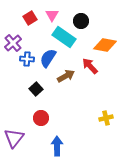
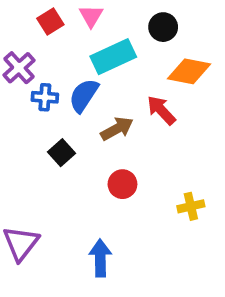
black circle: (81, 21) -> (163, 27), moved
cyan rectangle: (64, 37) -> (113, 57), turned -60
red circle: (41, 118) -> (122, 184), moved

